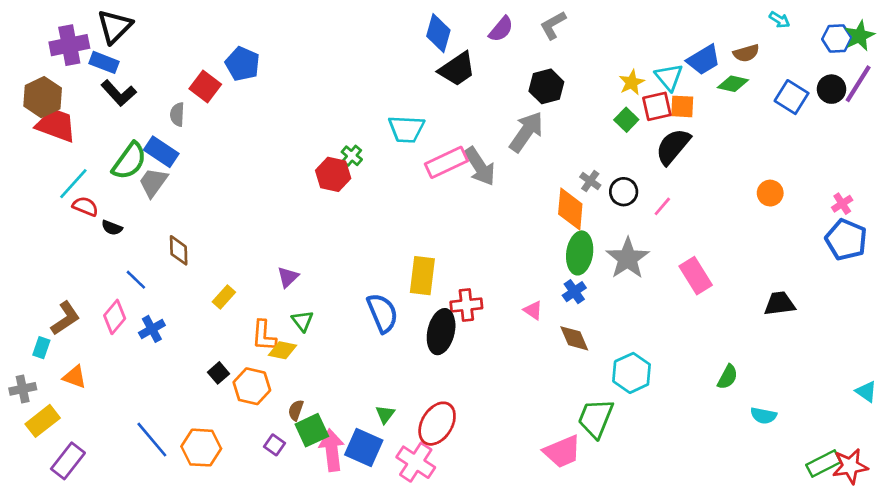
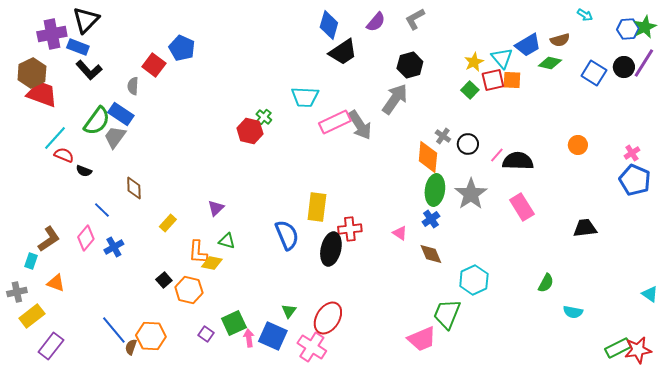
black semicircle: (673, 146) -> (518, 161), moved, turned 52
green triangle: (302, 321) -> (227, 241), turned -36
brown semicircle: (296, 410) -> (131, 347), moved
pink arrow: (332, 450) -> (249, 338), size x0.6

